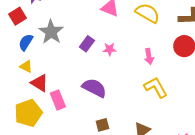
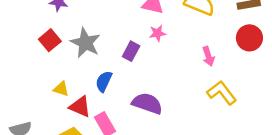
red square: (18, 16) -> (50, 40), moved
blue semicircle: (26, 42) -> (104, 81), moved
pink star: (110, 49) -> (157, 33), moved

